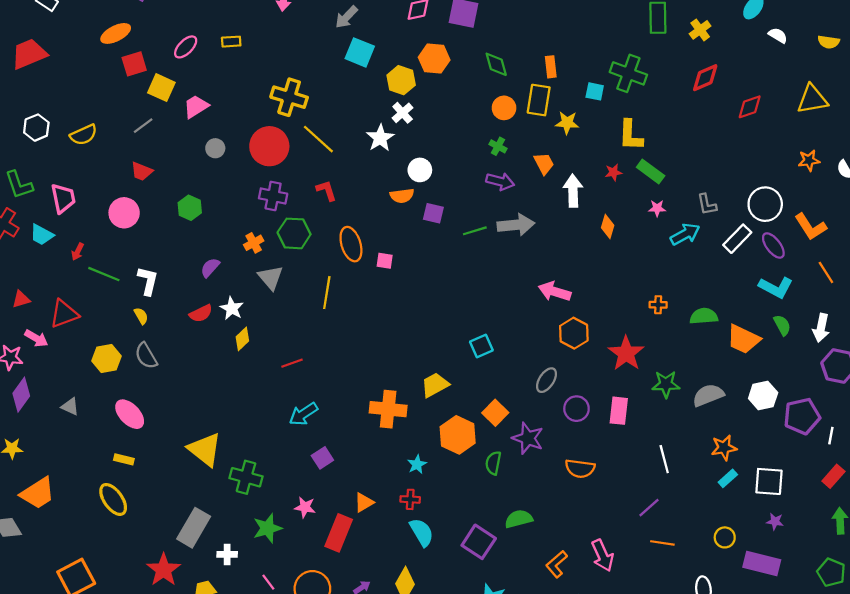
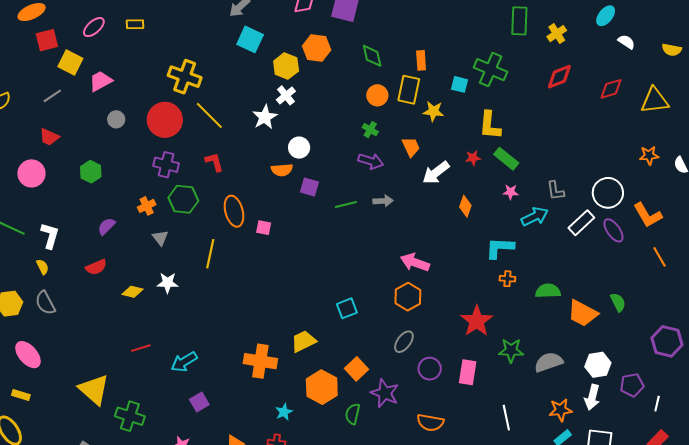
red diamond: (750, 107) -> (611, 89), moved
white arrow: (573, 191) -> (436, 173), turned -128
gray arrow: (516, 225) -> (383, 201), size x0.6
gray triangle: (270, 277) -> (160, 238), size x0.7
cyan L-shape: (776, 287) -> (500, 248), moved, turned 152
white star: (232, 308) -> (168, 283), moved, turned -30
white arrow: (821, 328) -> (592, 397), moved
orange hexagon: (574, 333) -> (408, 297), moved
yellow diamond: (242, 339) -> (132, 292), turned 55
red line: (292, 363) -> (141, 348), moved
purple pentagon: (802, 416) -> (632, 385), size x0.7

